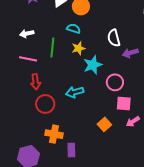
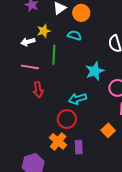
yellow star: (78, 48) -> (44, 31), moved
red circle: (45, 104) -> (67, 119), moved
orange cross: (54, 134) -> (58, 141), turned 30
purple rectangle: (71, 150) -> (79, 147), moved

